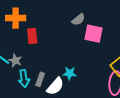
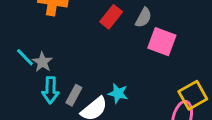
gray semicircle: (78, 20) -> (143, 18), turned -32
red rectangle: (32, 36) -> (111, 17), moved, turned 35

